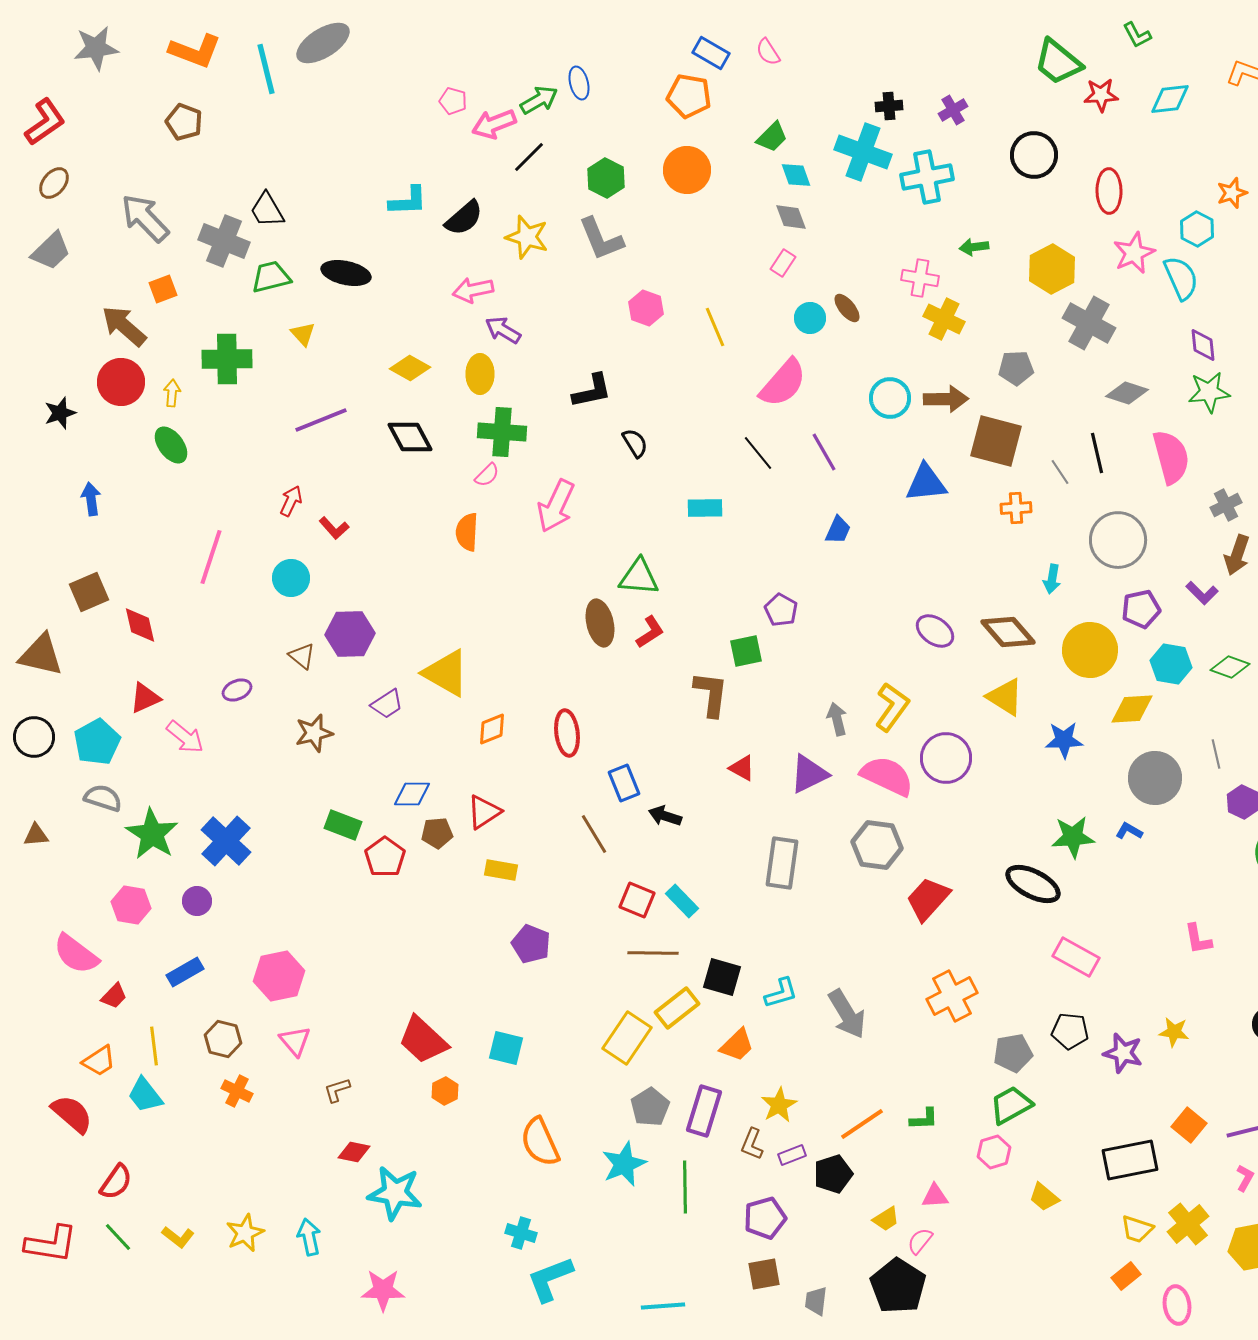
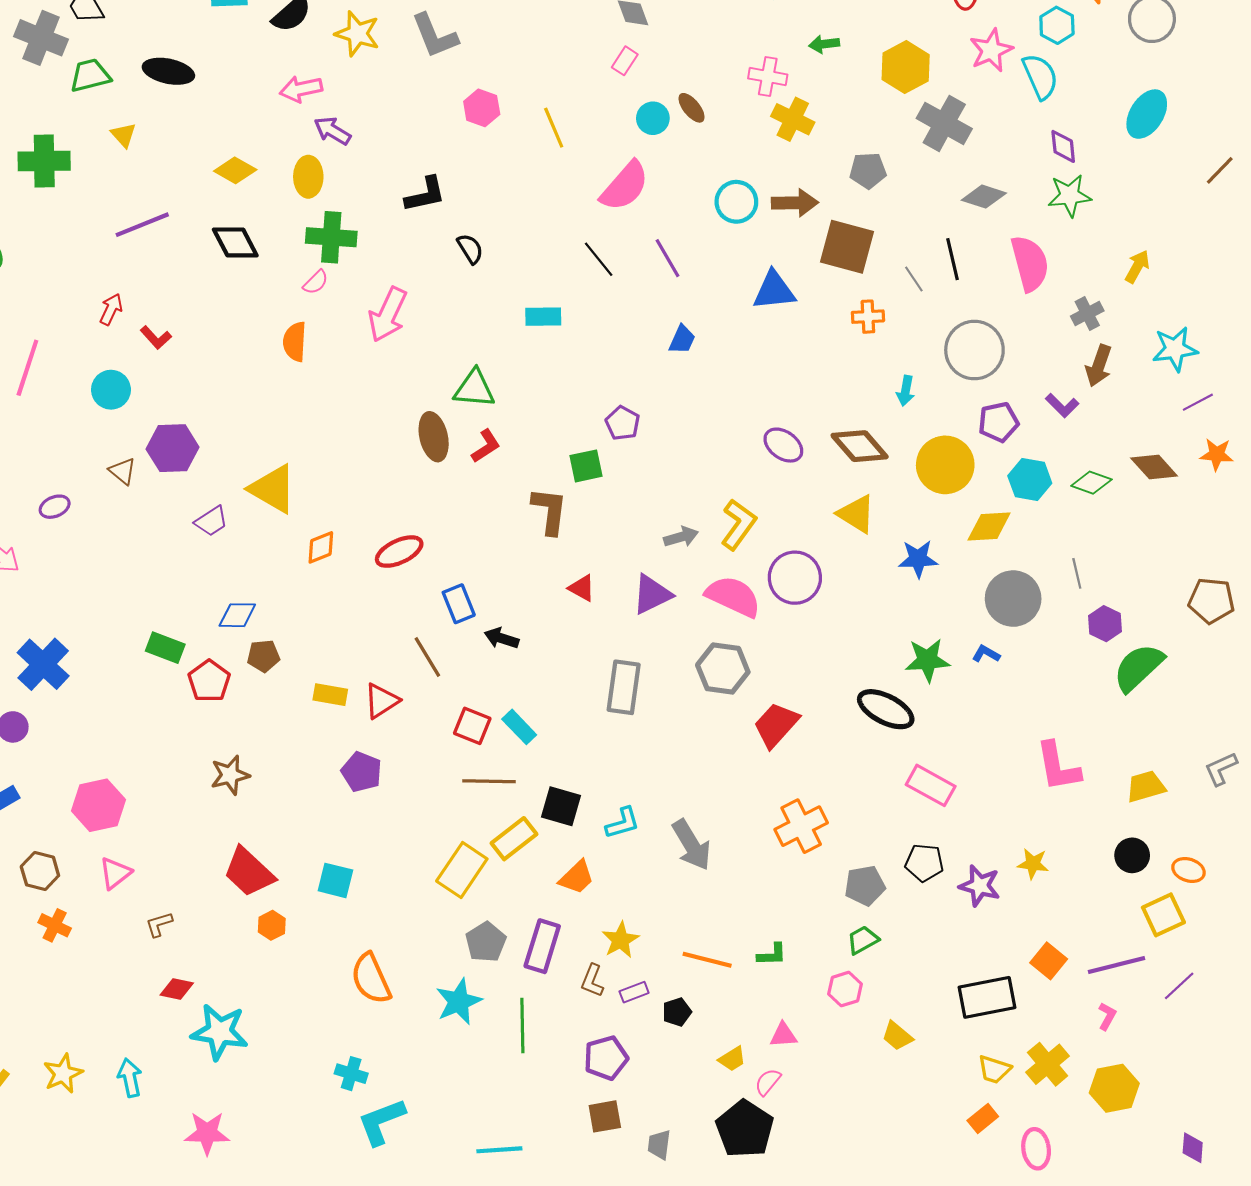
gray arrow: (837, 719) -> (681, 537), turned 88
brown star: (314, 733) -> (230, 775), moved
red ellipse: (567, 733) -> (399, 552), turned 72
red triangle: (484, 812) -> (381, 701), moved
pink L-shape: (1198, 939) -> (1058, 767), size x1.6
pink triangle: (295, 1041) -> (115, 873), turned 32
green trapezoid: (1011, 1105) -> (863, 940), size x0.7
orange line: (862, 1124) -> (707, 960), turned 48
black pentagon: (833, 1174) -> (677, 1012), size x0.7

